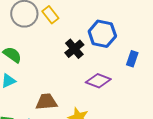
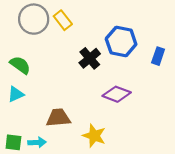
blue rectangle: (132, 59) -> (158, 56), moved

